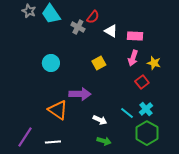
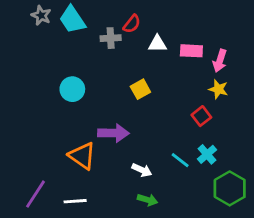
gray cross: (78, 27) -> (111, 38), turned -32
white triangle: (111, 31) -> (157, 44), turned -32
pink arrow: (133, 58) -> (220, 61), moved
green hexagon: (147, 133) -> (230, 188), moved

